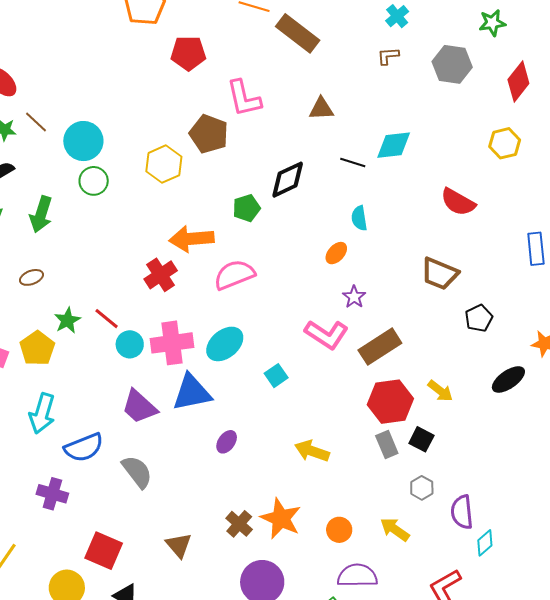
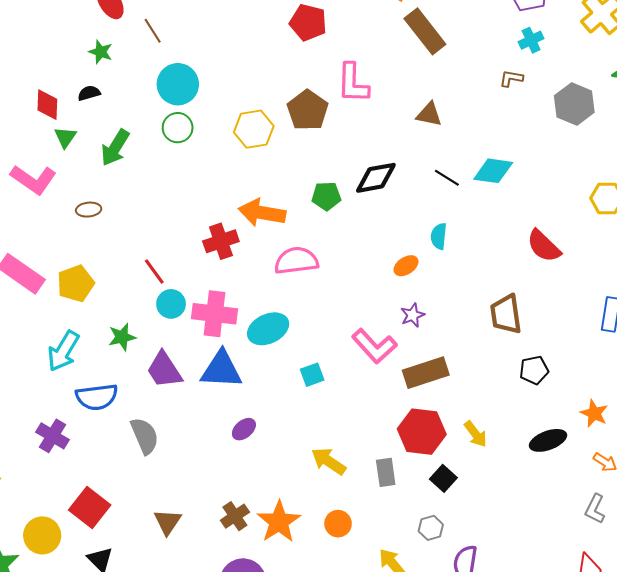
brown line: (36, 122) -> (153, 31), moved
brown trapezoid: (440, 274) -> (506, 314), turned 45
green star: (67, 320) -> (122, 337), moved
gray rectangle: (387, 445) -> (386, 472), moved
orange circle: (339, 530) -> (338, 524), moved

